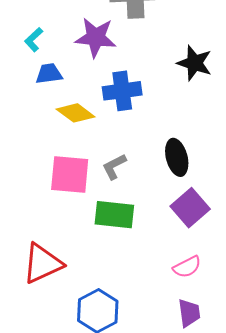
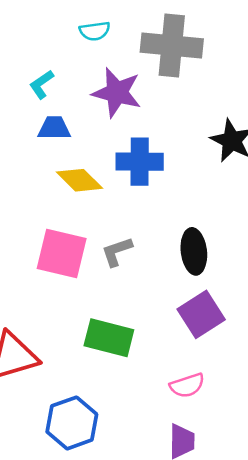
green rectangle: (114, 215) -> (109, 338), moved

